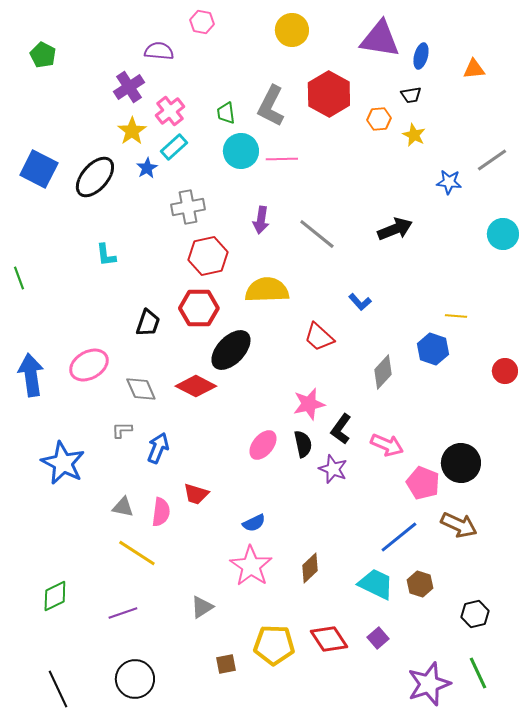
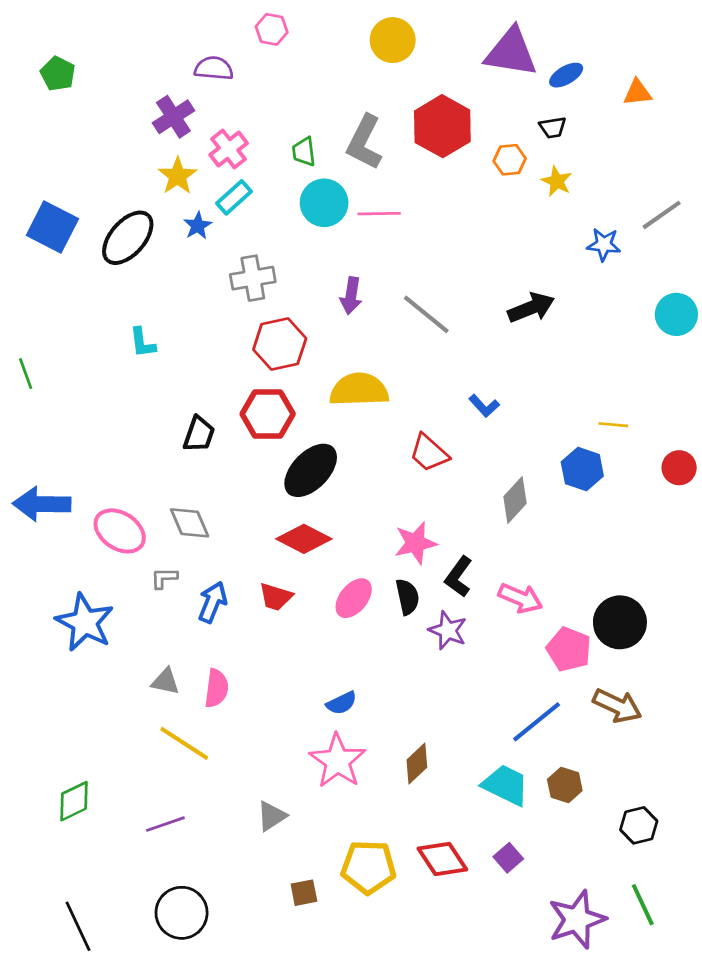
blue ellipse: (421, 56) -> (566, 75), turned 45
pink ellipse: (89, 365) -> (120, 531), moved, turned 63
red circle: (505, 371) -> (679, 468), moved
blue arrow: (31, 375) -> (42, 504), turned -81
red diamond: (196, 386) -> (304, 539), moved
red trapezoid: (196, 494) -> (276, 597), moved

